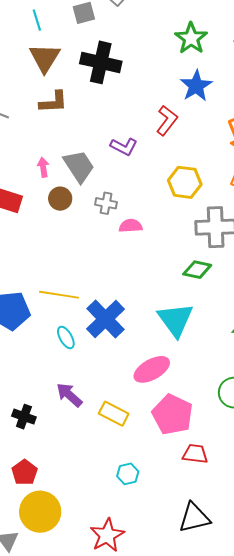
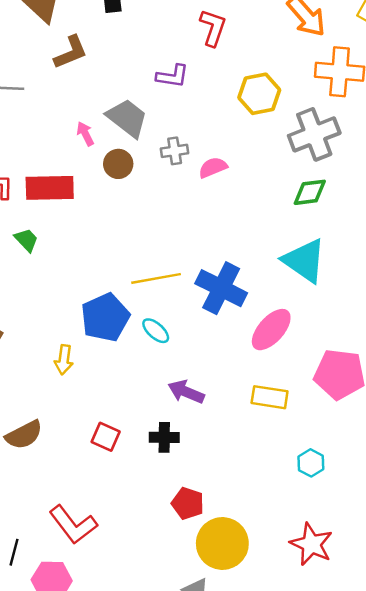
cyan ellipse: (66, 337) -> (156, 331), moved
pink ellipse: (152, 369) -> (271, 330), moved
purple arrow: (69, 395) -> (186, 392), moved

